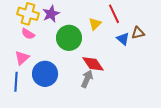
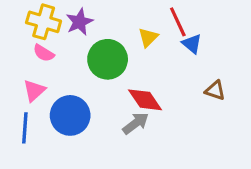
brown triangle: (138, 33) -> (215, 90), moved, turned 32
blue triangle: (123, 39) -> (192, 44), moved
gray arrow: (87, 79) -> (136, 123), turned 30

